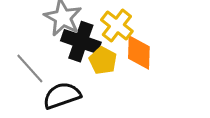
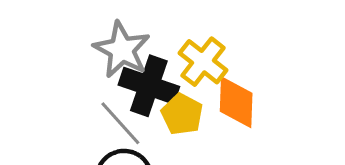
gray line: (30, 69) -> (120, 123), moved

